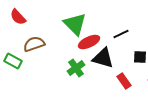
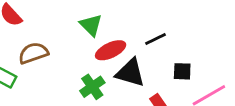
green triangle: (75, 24) -> (91, 25), size x0.7

